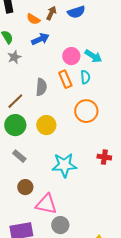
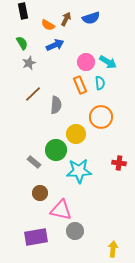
gray semicircle: (41, 87) -> (56, 105), moved
brown line: (15, 101) -> (33, 94), moved
green circle: (15, 125) -> (56, 150), moved
yellow circle: (46, 125) -> (76, 134), moved

